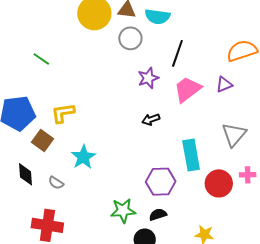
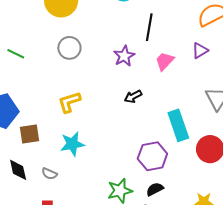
gray circle: (130, 38) -> (69, 48), moved
pink trapezoid: (187, 89) -> (165, 61), size x0.7
yellow L-shape: (63, 113) -> (69, 102), moved
brown square: (42, 141) -> (30, 134), turned -35
cyan star: (83, 157) -> (72, 144), turned 30

